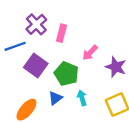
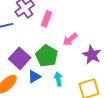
purple square: (36, 65) -> (20, 58), moved

